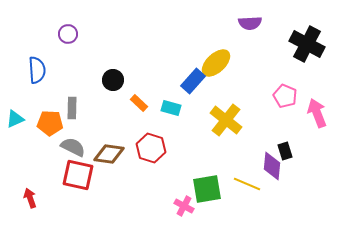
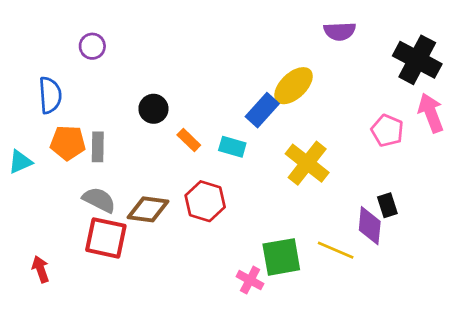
pink arrow: (317, 113) -> (431, 113), moved
orange pentagon: (50, 123) -> (68, 143), moved

